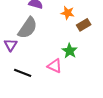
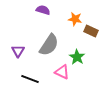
brown rectangle: (84, 25) -> (91, 31), turned 56
gray semicircle: (28, 28) -> (49, 45), moved

